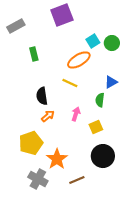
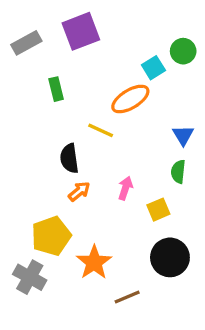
purple square: (62, 15) -> (81, 31), moved
green circle: (112, 43) -> (183, 51), moved
blue triangle: (111, 82) -> (183, 135), turned -32
yellow line: (70, 83) -> (101, 130), moved
green semicircle: (100, 100) -> (178, 172), moved
gray cross: (38, 179) -> (30, 277), moved

